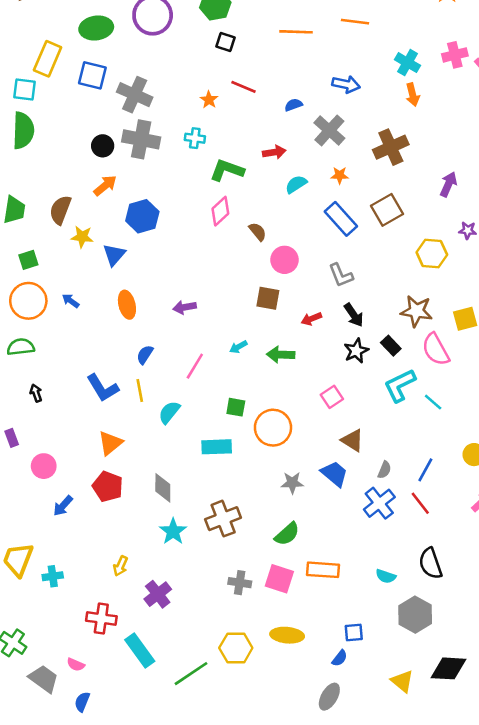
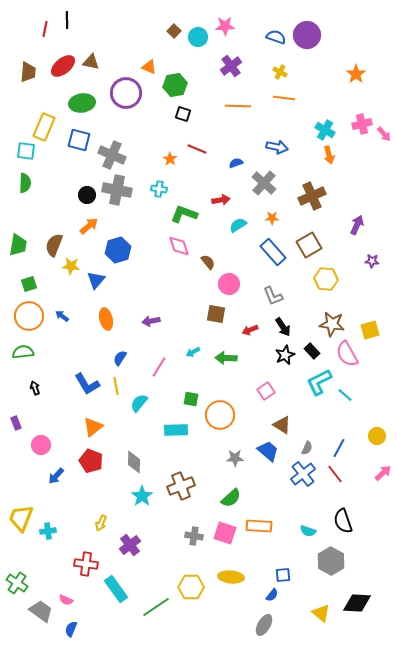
green semicircle: (23, 130) -> (25, 183), size x0.7
pink diamond: (220, 211) -> (179, 246), turned -65
yellow hexagon: (432, 253) -> (326, 279), moved

